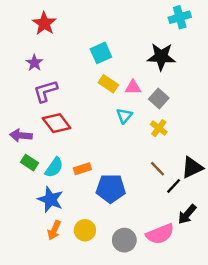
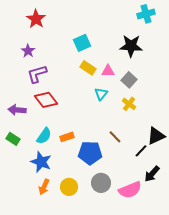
green rectangle: (30, 163) -> (13, 139), moved
brown line: (158, 169) -> (115, 137), moved
gray circle: (124, 240) -> (101, 183), moved

